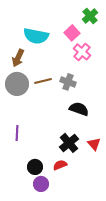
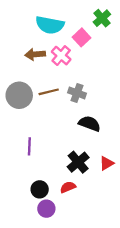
cyan semicircle: (36, 36) -> (50, 25), moved
pink cross: (82, 52) -> (61, 56), moved
brown arrow: (18, 58) -> (35, 54), moved, turned 60
purple line: (17, 133) -> (29, 146), moved
red triangle: (94, 144) -> (106, 163), turned 40

